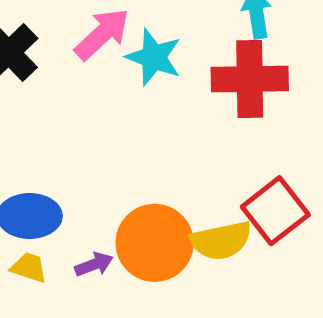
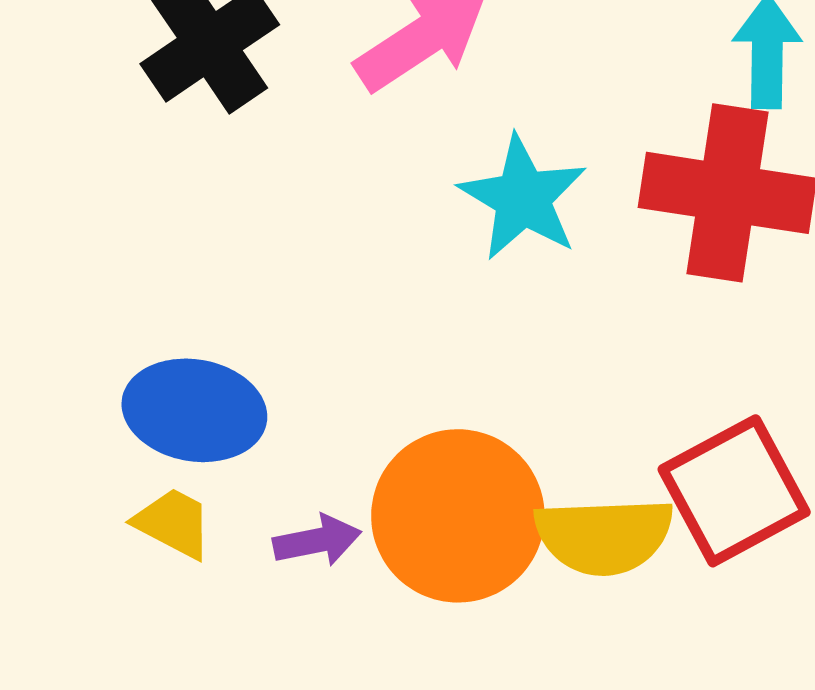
cyan star: (154, 57) -> (523, 198), moved

